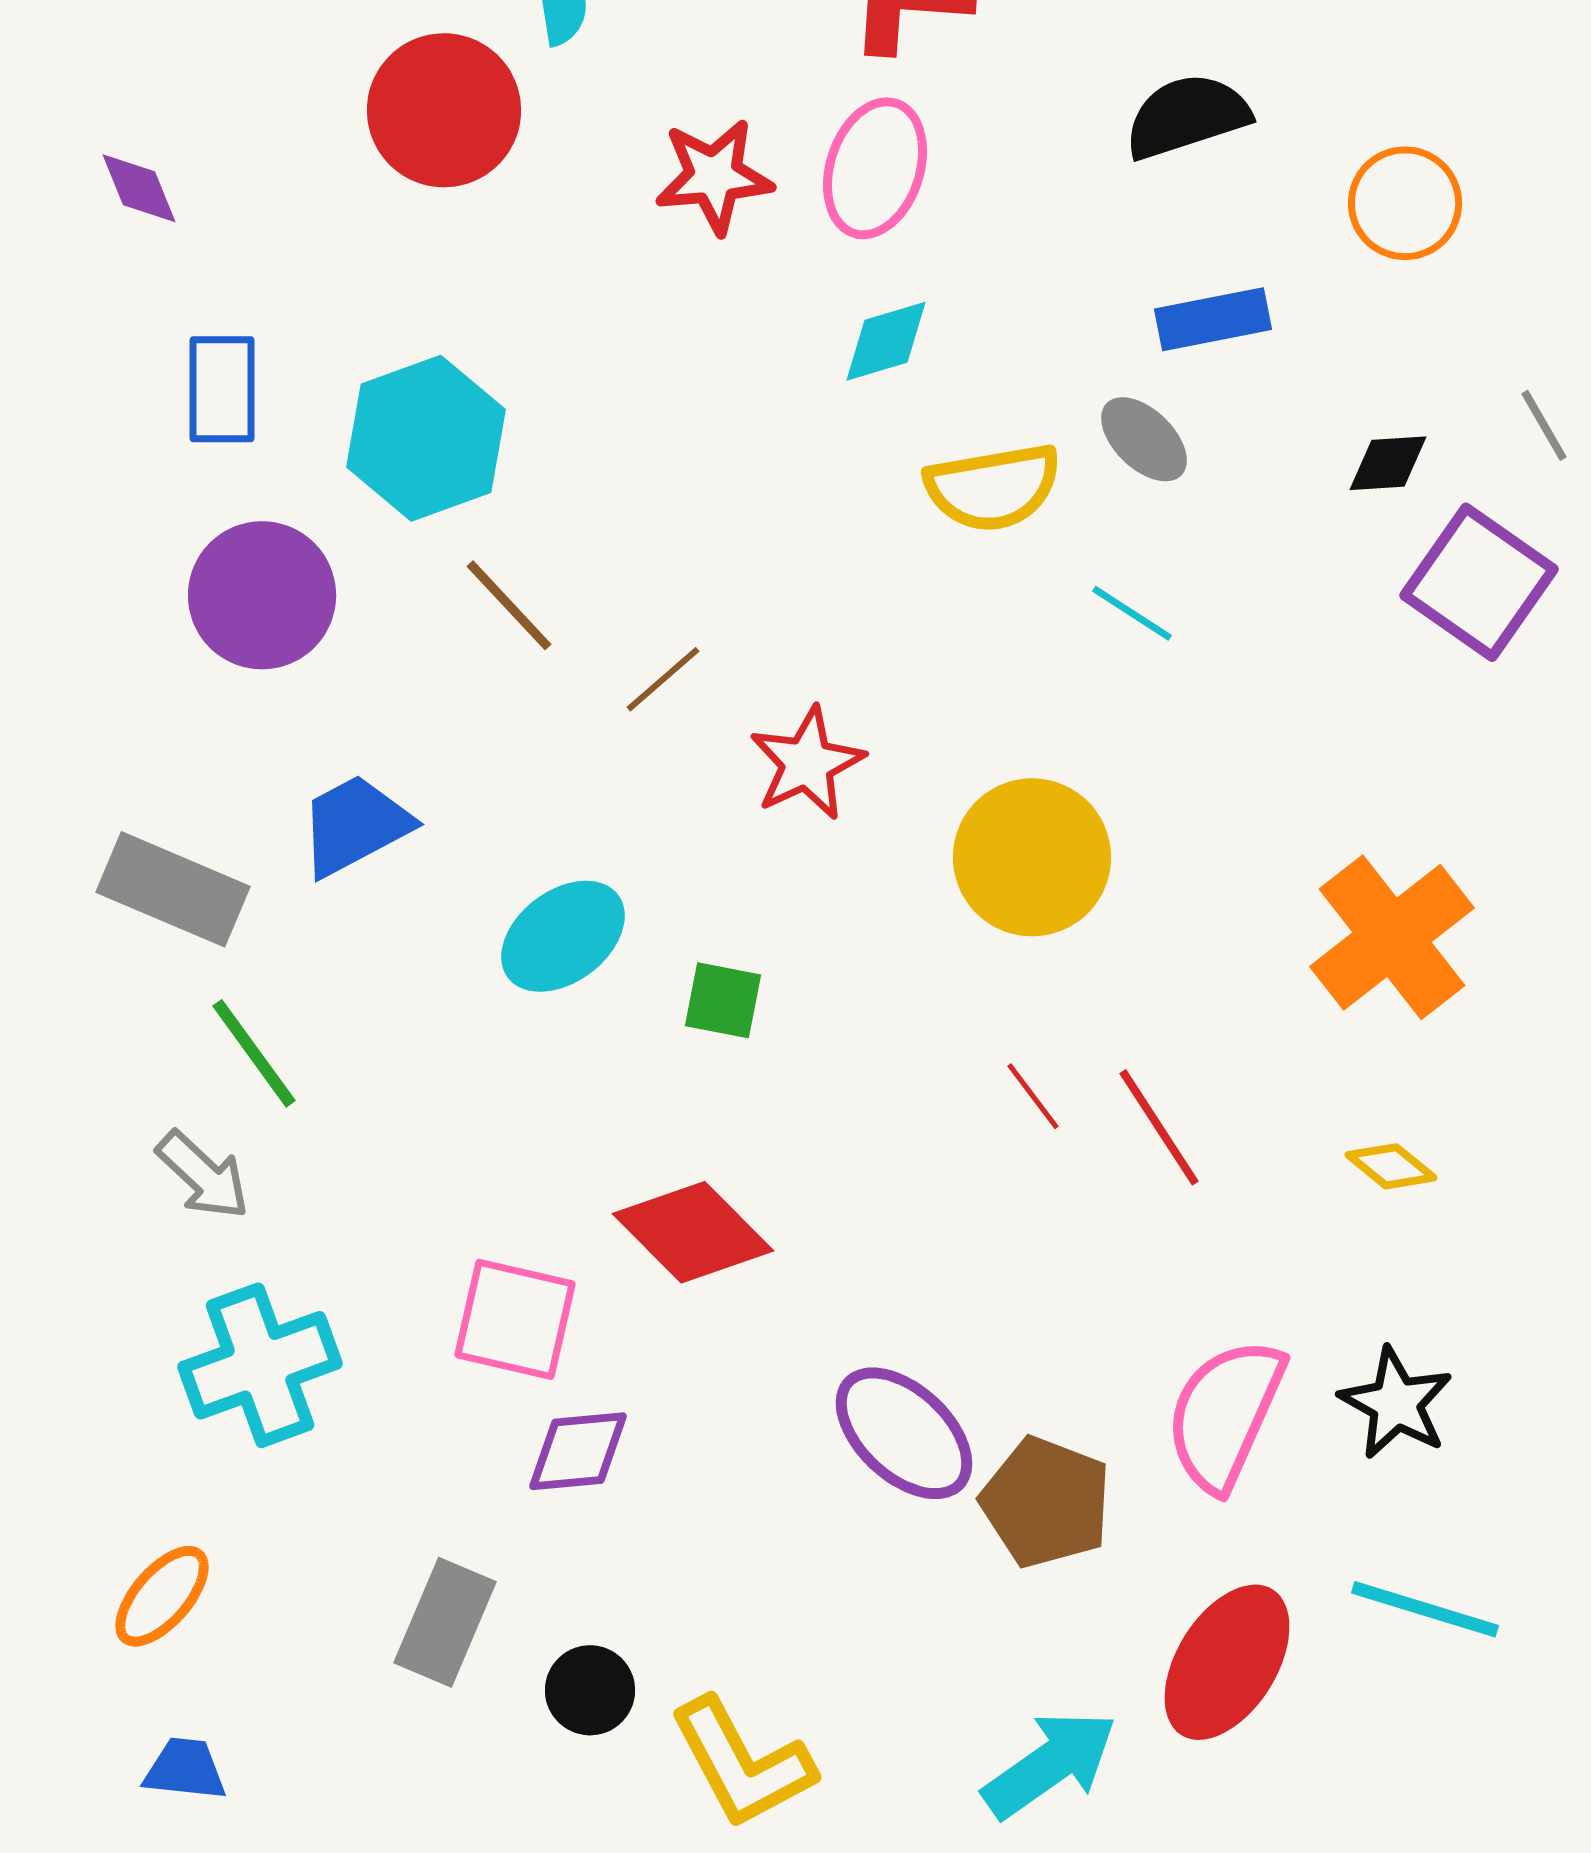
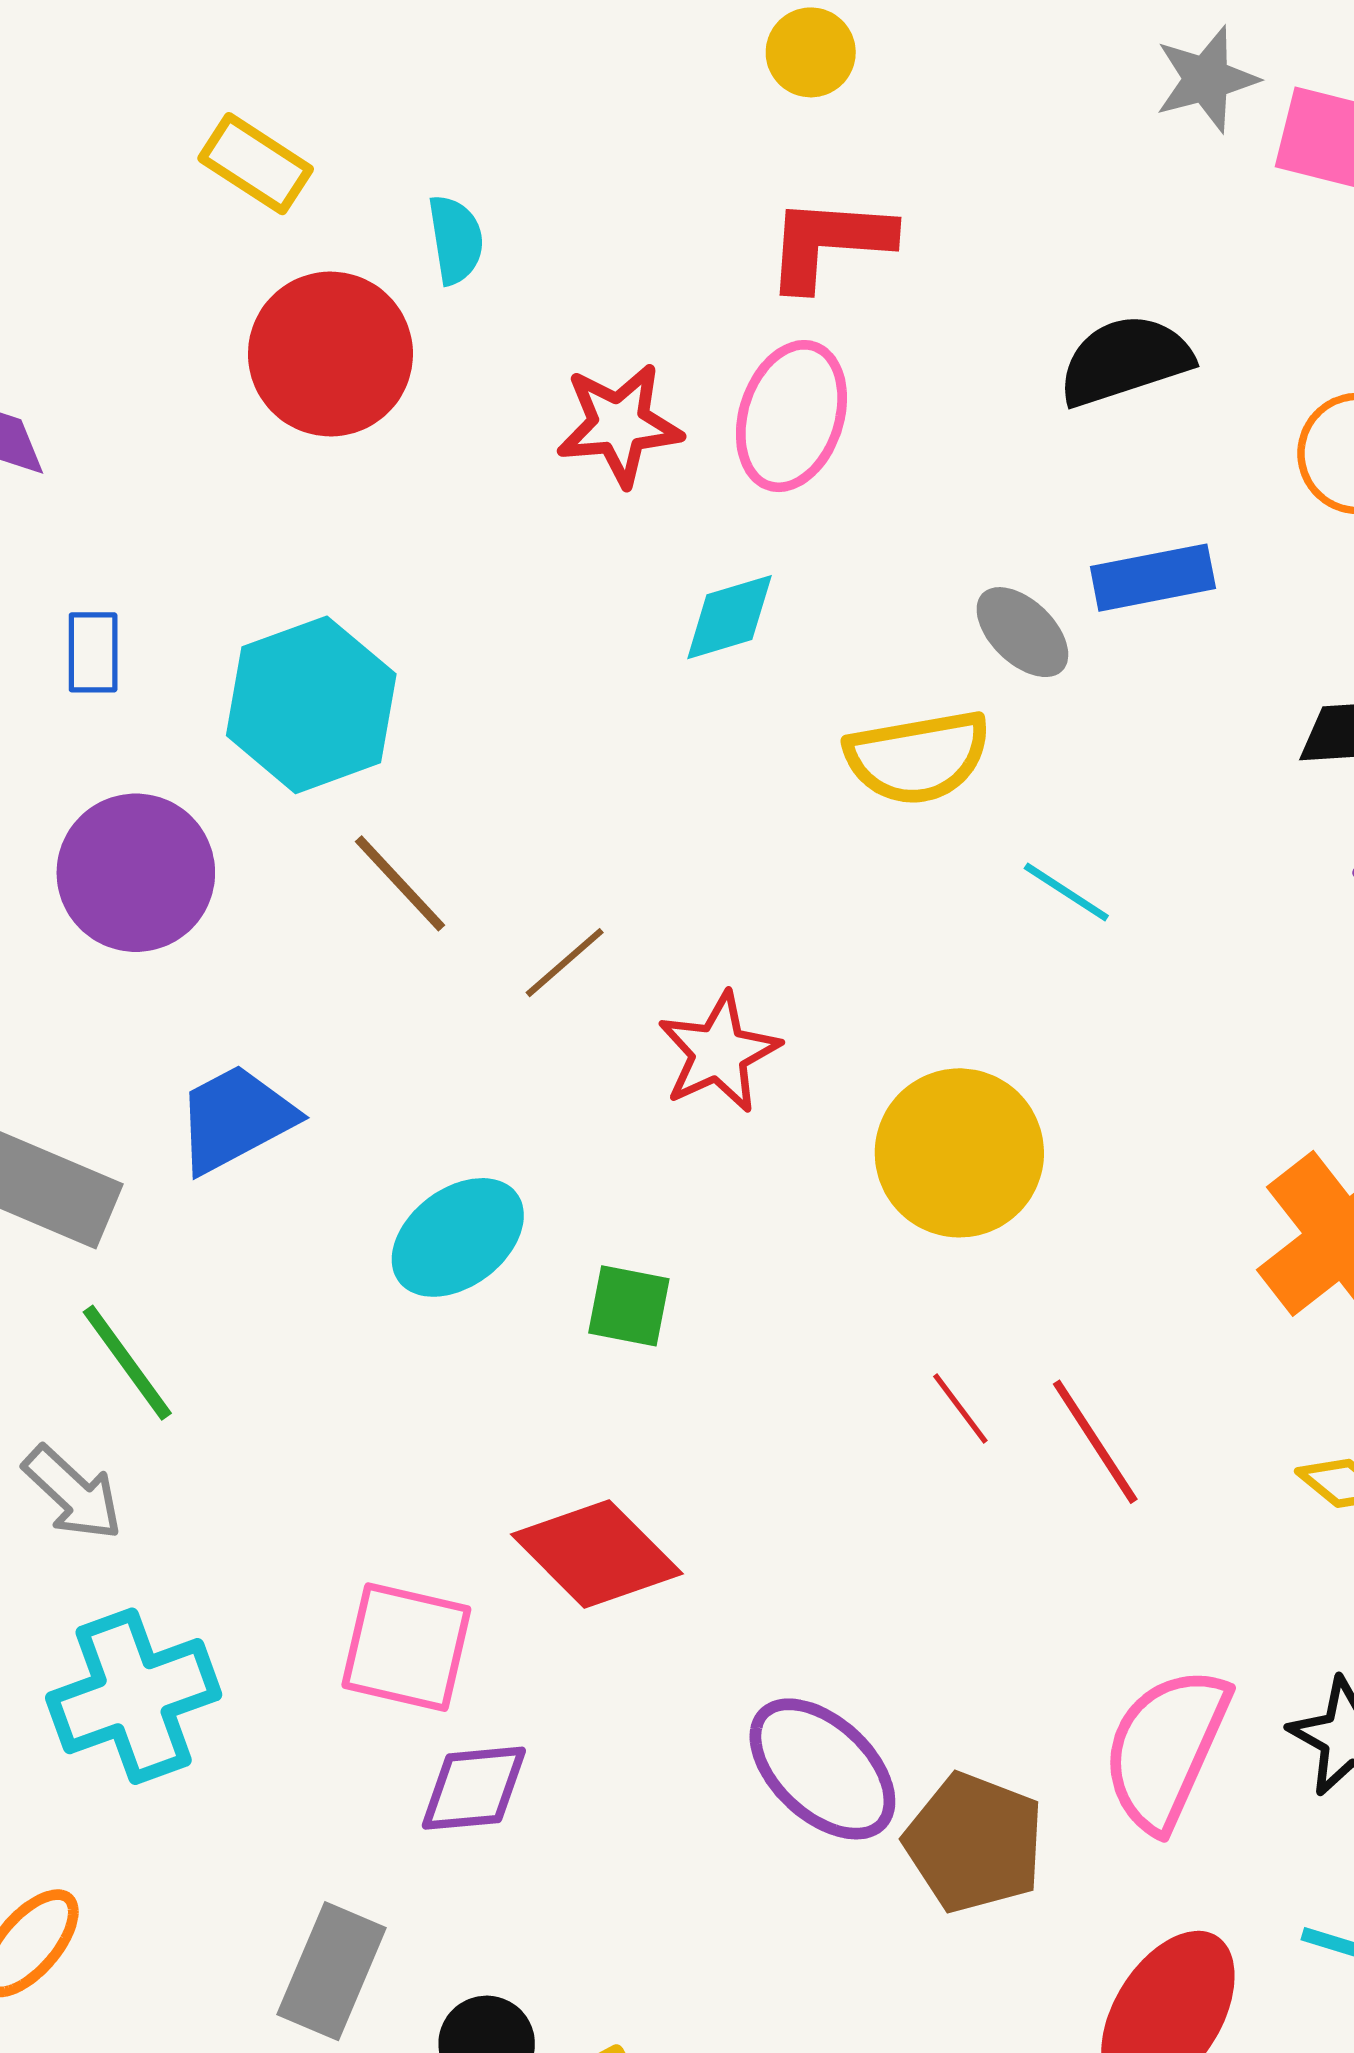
cyan diamond: (886, 341) -> (729, 617), moved
blue rectangle: (222, 389) -> (93, 652), size x0.7
gray ellipse: (1144, 439) -> (1022, 632), moved

